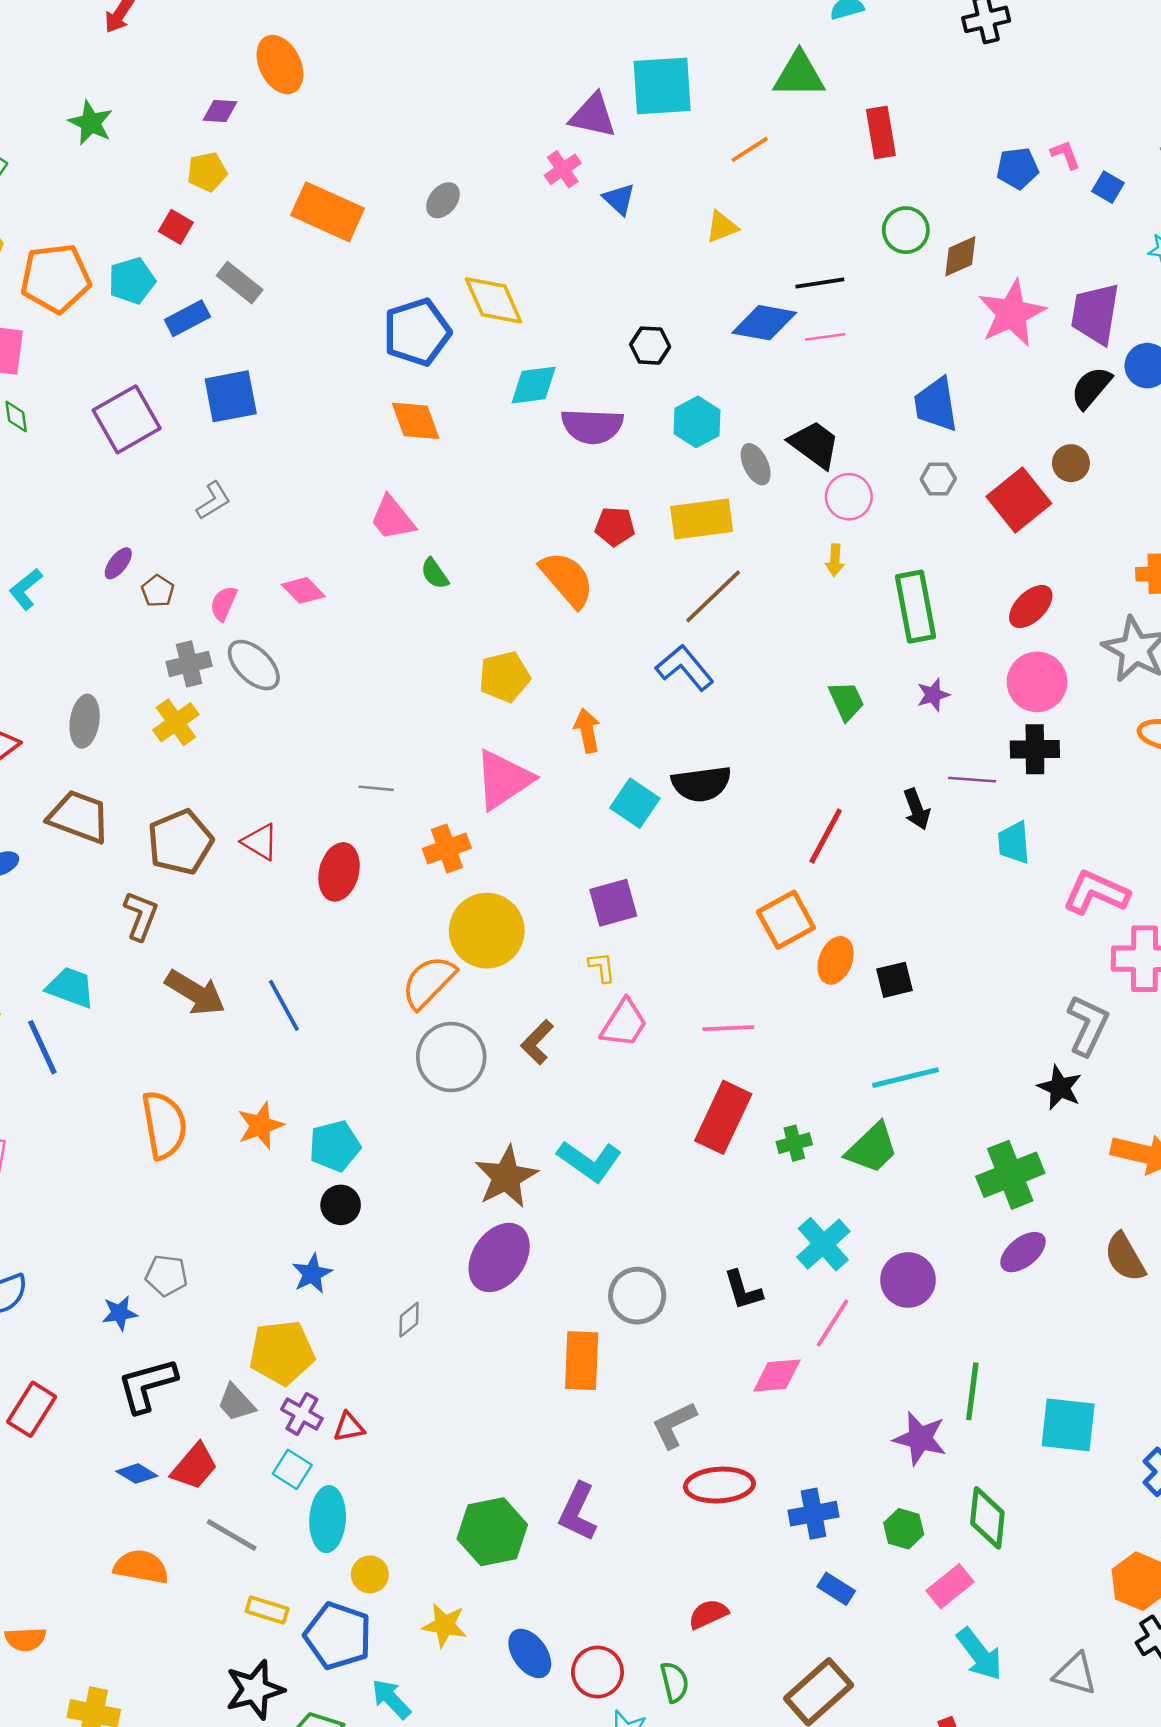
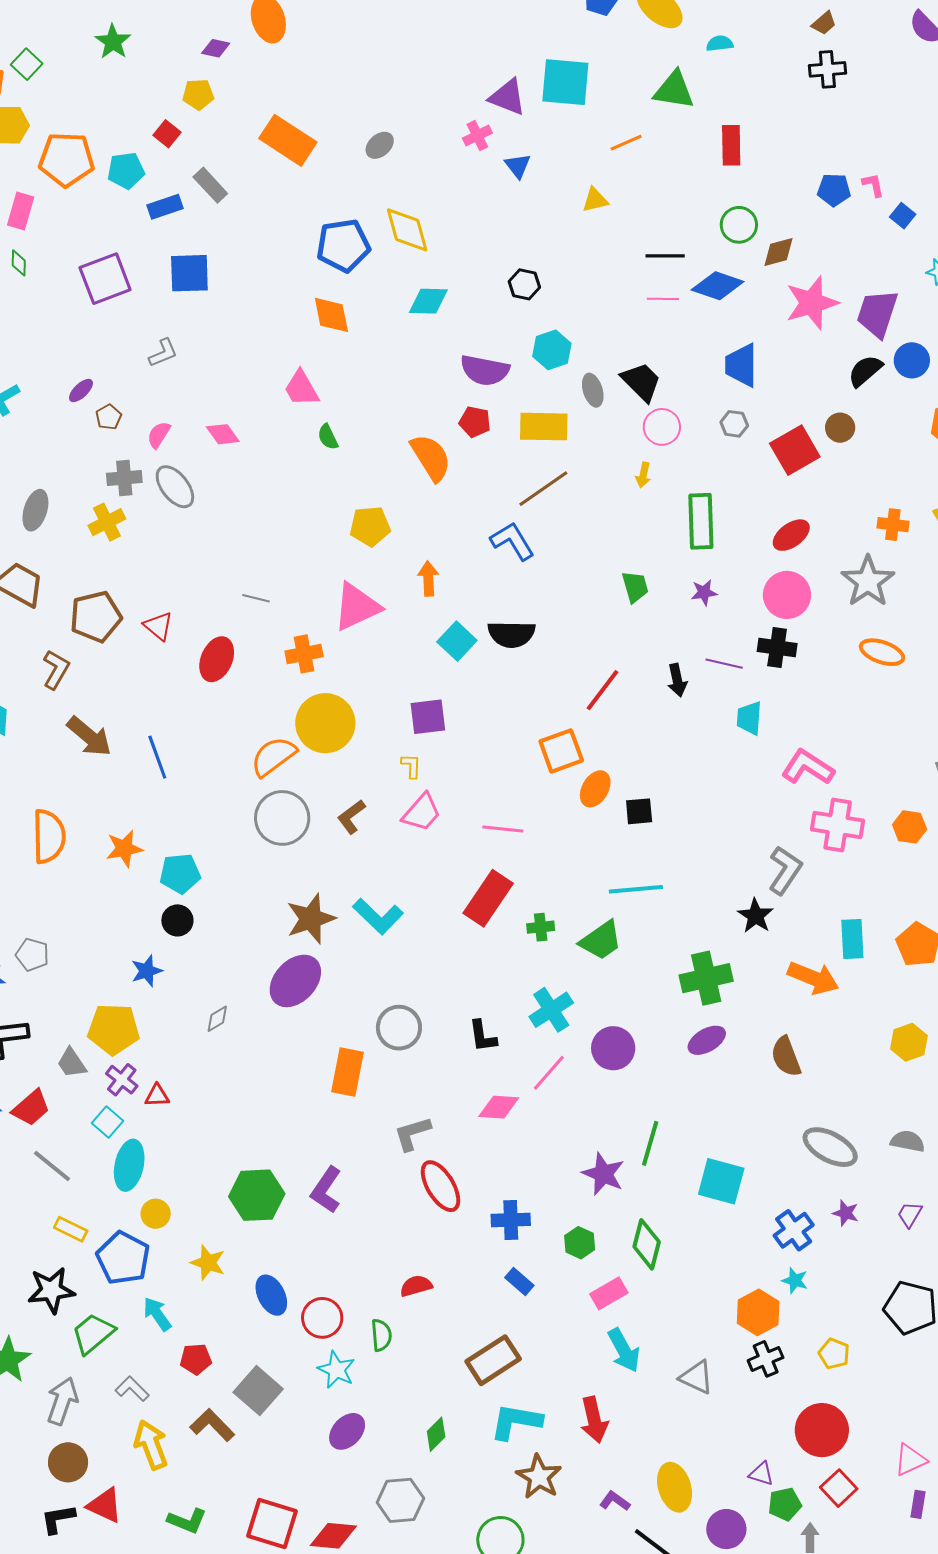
blue diamond: (764, 323) -> (718, 286), moved
purple semicircle: (592, 426) -> (485, 370), moved
red ellipse: (719, 1485) -> (440, 1186), turned 54

